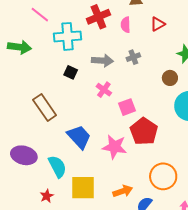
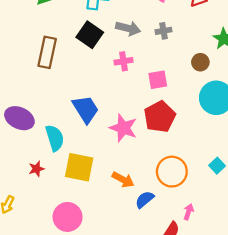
black square: (71, 72) -> (90, 35), size x1.6
pink cross: (104, 90) -> (123, 61), turned 35
pink square: (127, 107) -> (158, 80), moved
brown rectangle: (45, 108) -> (47, 52), moved, turned 36
orange arrow: (123, 191) -> (123, 180), turned 36

